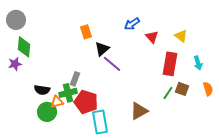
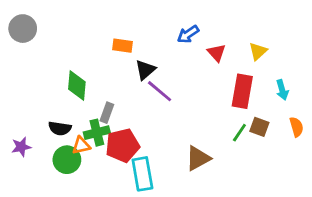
orange rectangle: (86, 32) -> (122, 46), turned -64
yellow triangle: (181, 36) -> (258, 51), turned 40
green diamond: (24, 47) -> (77, 86), moved
purple star: (15, 64) -> (21, 147), moved
red pentagon: (86, 102) -> (122, 145), turned -30

